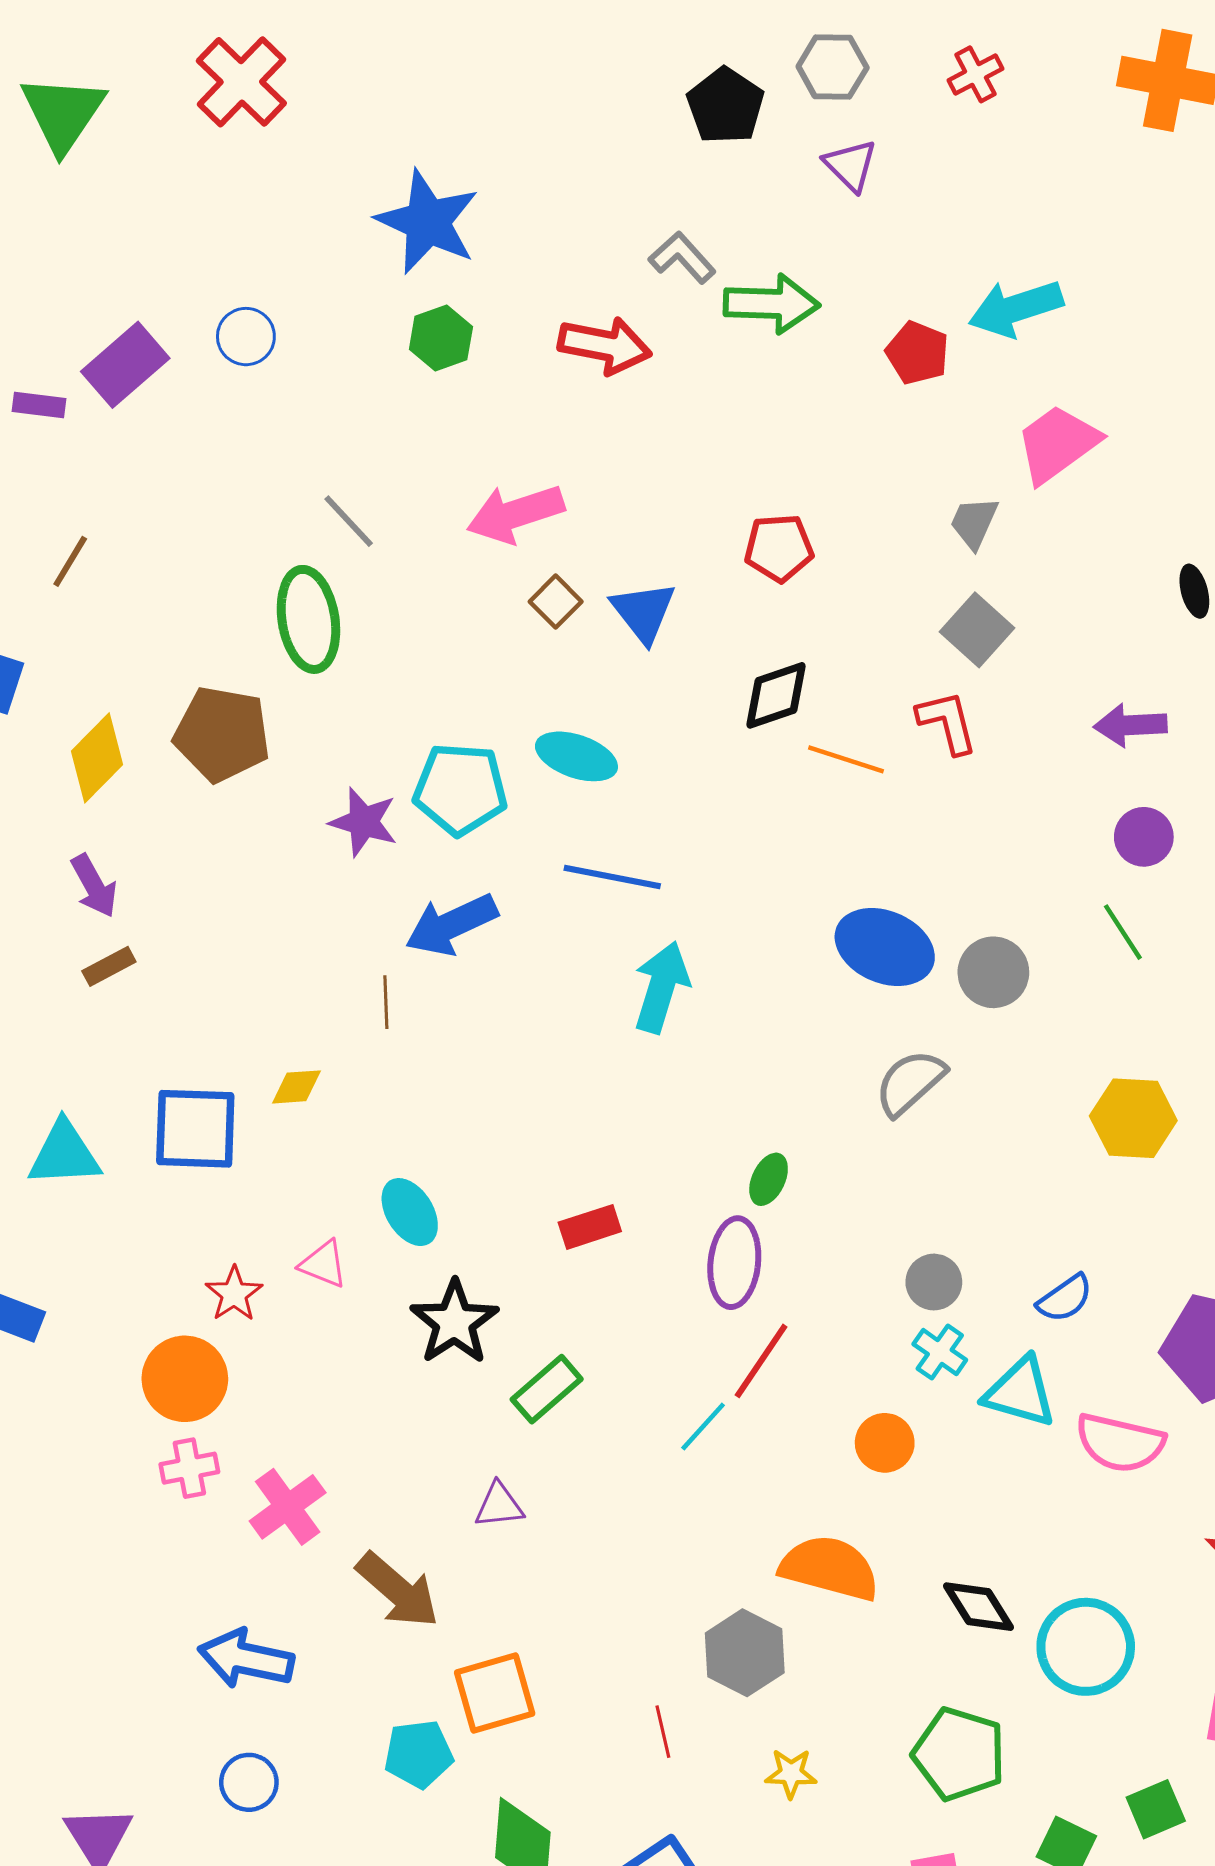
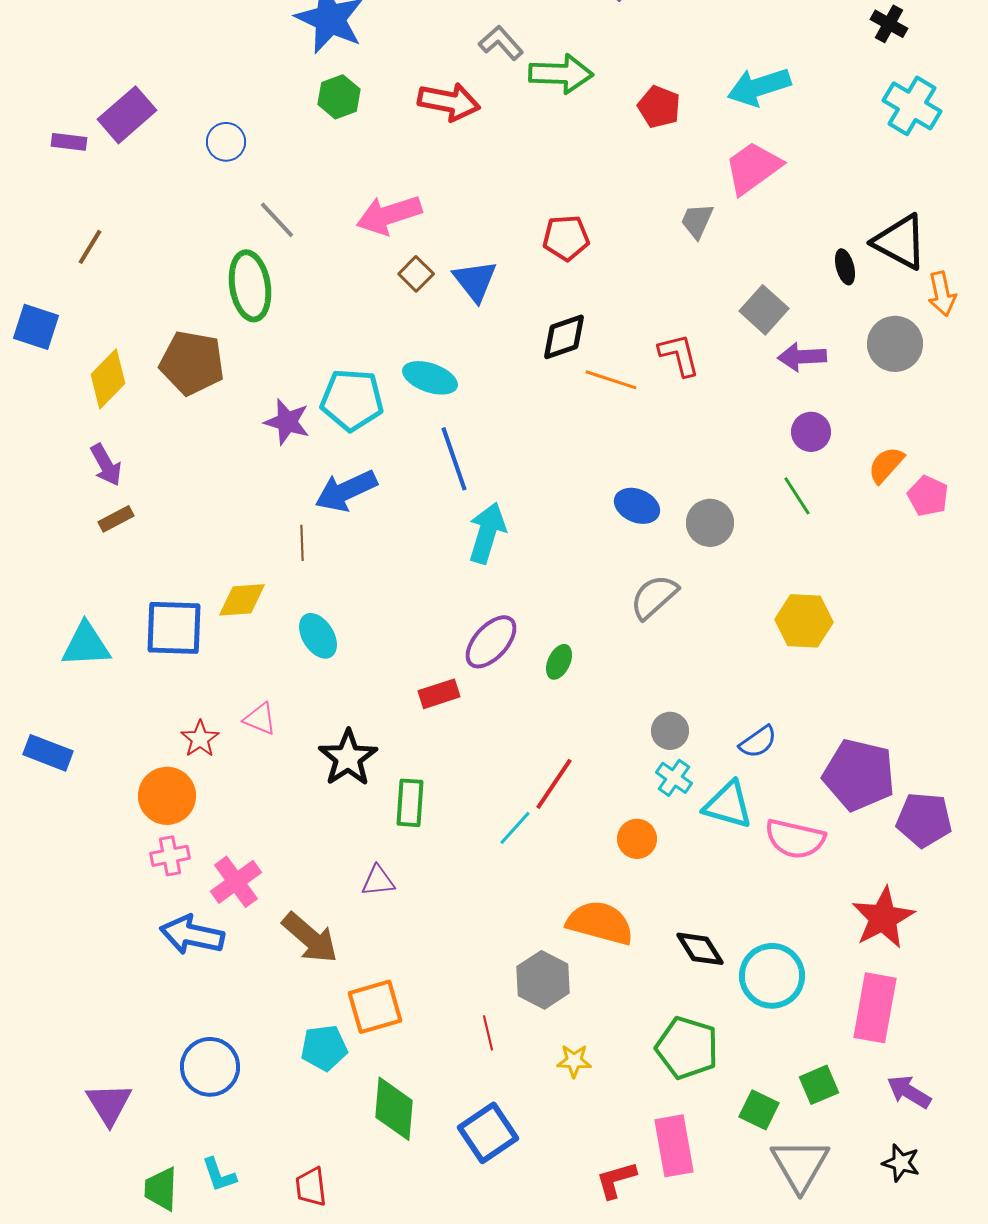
cyan arrow: (1016, 308) -> (759, 87), moved
blue circle: (246, 337) -> (226, 142), moved
gray square: (977, 630) -> (764, 310), moved
blue line: (612, 877) -> (454, 459), turned 60
blue ellipse: (885, 947) -> (637, 506), size x0.7
yellow diamond: (297, 1087) -> (242, 600), size x1.4
cyan ellipse: (410, 1212) -> (318, 636), moved
purple ellipse: (734, 1263) -> (491, 642), moved, turned 36
green rectangle: (547, 1389) -> (410, 803), turned -45
blue arrow: (246, 1659) -> (192, 935), moved
blue circle: (249, 1782) -> (210, 1067), size x1.5

